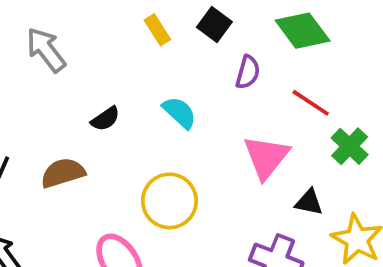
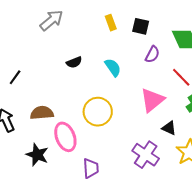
black square: (214, 24) -> (141, 26), turned -36
gray arrow: (46, 50) -> (51, 20), turned 75
brown semicircle: (63, 173) -> (42, 113), moved

